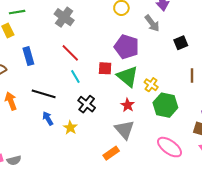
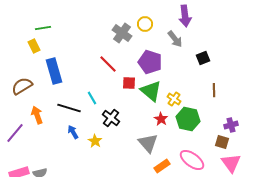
gray cross: (64, 17) -> (122, 33), moved
red line: (70, 53) -> (108, 64), moved
blue rectangle: (28, 56) -> (54, 71), size x1.4
cyan line: (75, 76) -> (92, 98), moved
red star: (128, 105) -> (161, 119), moved
orange rectangle: (111, 153) -> (162, 166), moved

